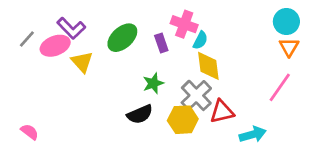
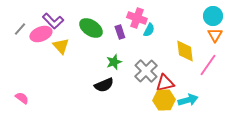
green ellipse: (122, 38) -> (91, 28), turned 75
yellow diamond: (208, 66) -> (185, 51), moved
yellow hexagon: (183, 120) -> (164, 100), moved

